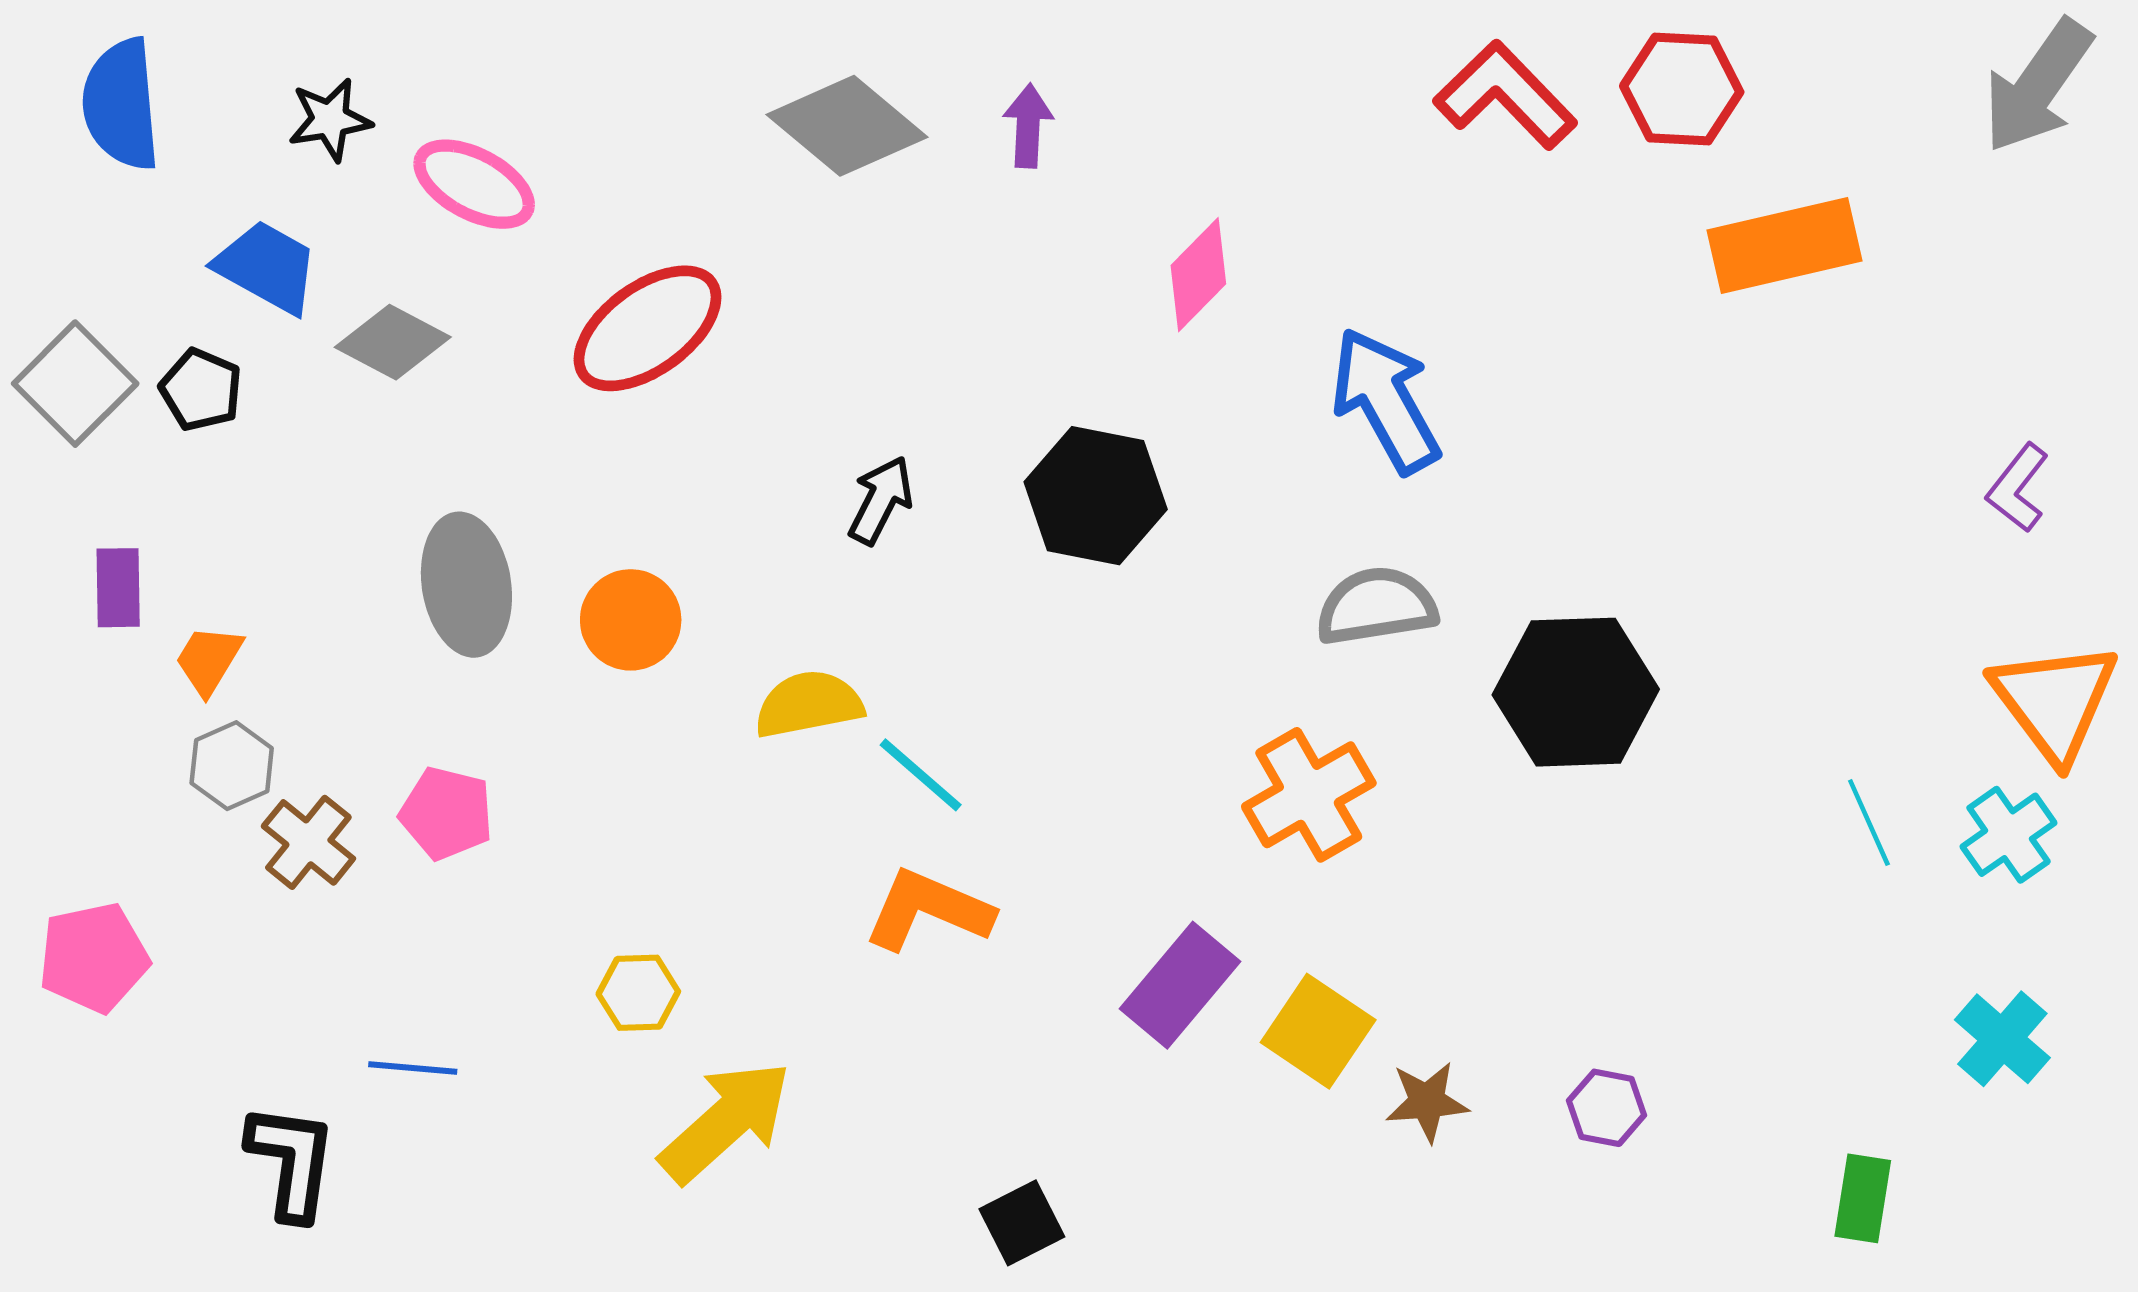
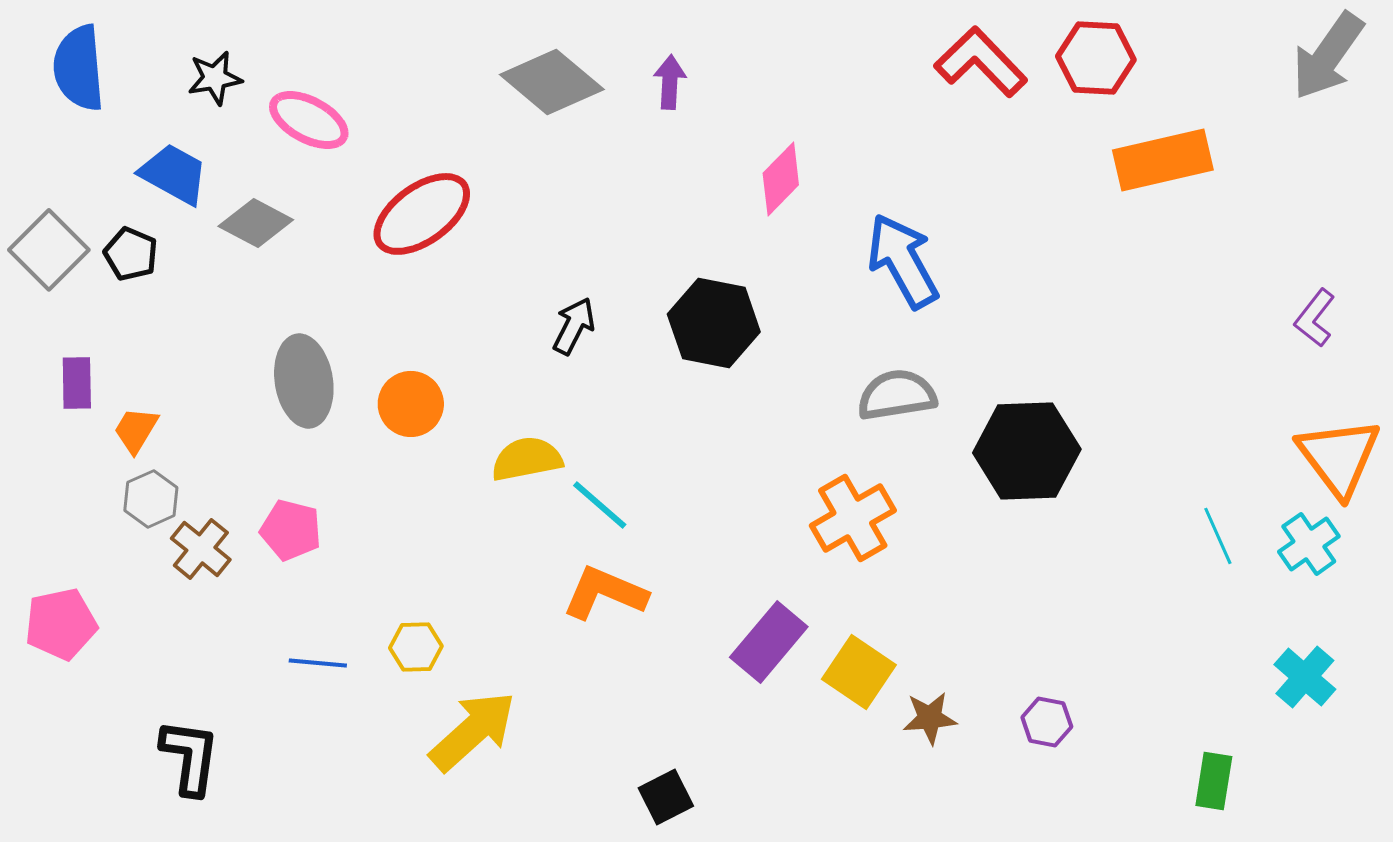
blue line: (413, 1068) -> (318, 663), moved

